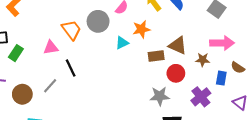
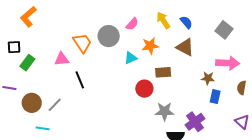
brown triangle: (178, 45) -> (185, 47), moved
brown semicircle: (238, 68) -> (242, 88), turned 64
red circle: (176, 73) -> (144, 89), moved
blue rectangle: (221, 78) -> (215, 97), moved
gray line: (50, 86) -> (55, 105), moved
purple cross: (201, 97) -> (195, 122), moved

